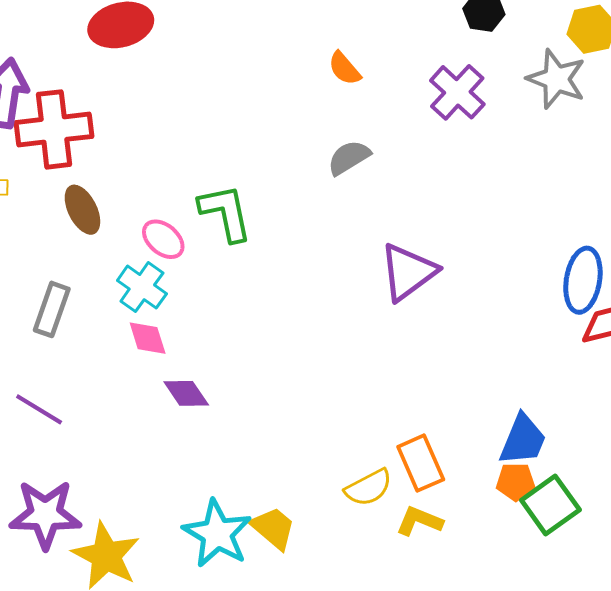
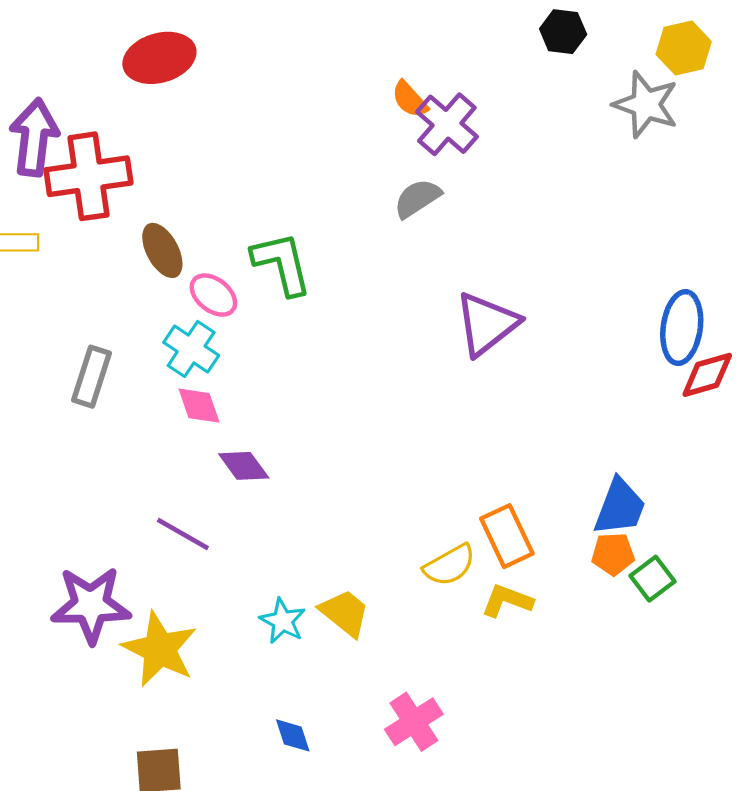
purple cross: (457, 92) -> (447, 124), moved
brown ellipse: (82, 210) -> (162, 250), moved
purple line: (39, 409) -> (183, 534), moved
green square: (550, 505) -> (652, 579), size x0.7
cyan star: (217, 534) -> (283, 621), size x0.6

